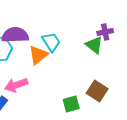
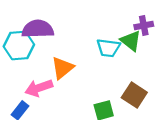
cyan trapezoid: (51, 42) -> (108, 48), moved, turned 130
orange triangle: (38, 55) -> (62, 68), moved

